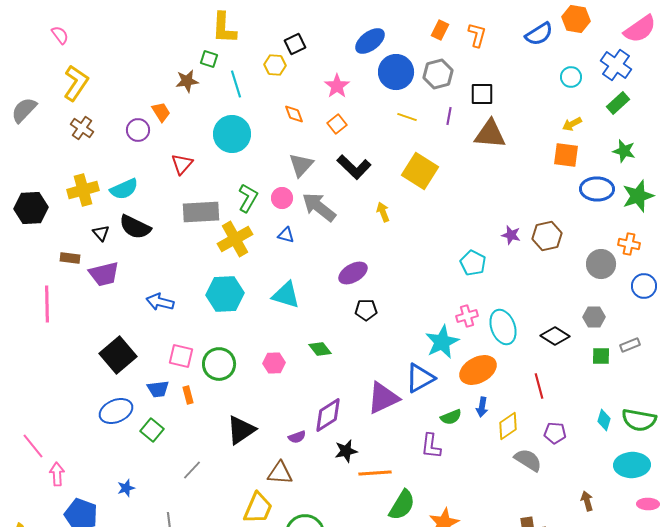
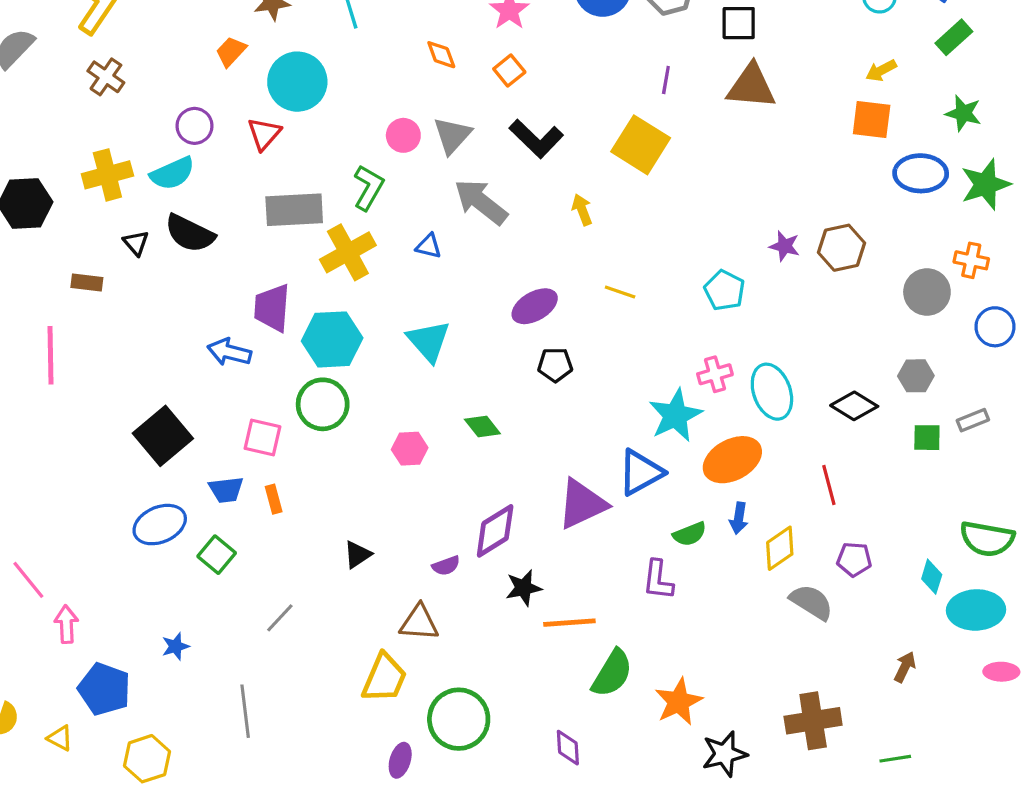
orange trapezoid: (161, 112) -> (231, 52), turned -105
purple line: (449, 116) -> (666, 80), moved
yellow line: (407, 117) -> (620, 292), moved
purple circle: (138, 130) -> (194, 126), moved
cyan circle: (232, 134) -> (297, 82), moved
pink circle: (282, 198) -> (403, 135), moved
purple trapezoid: (104, 274) -> (272, 308), moved, turned 108
cyan triangle: (286, 295) -> (429, 341), turned 32
green circle: (219, 364) -> (323, 404), moved
cyan diamond: (604, 420) -> (932, 577), moved
black triangle: (241, 430) -> (357, 555), size x0.6
brown arrow: (587, 501) -> (905, 667), turned 42

